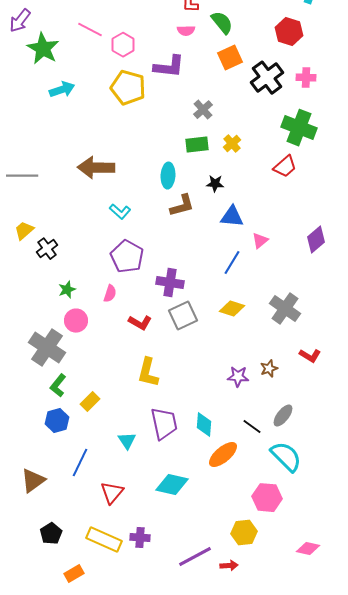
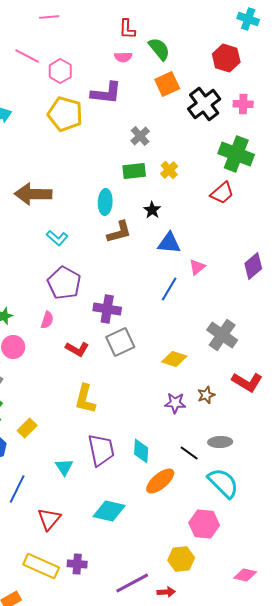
black star: (215, 184) -> (152, 210), turned 30
yellow diamond: (232, 309) -> (174, 359), moved
red L-shape: (310, 356) -> (247, 382), size x1.4
gray ellipse: (283, 416) -> (220, 442), turned 50

